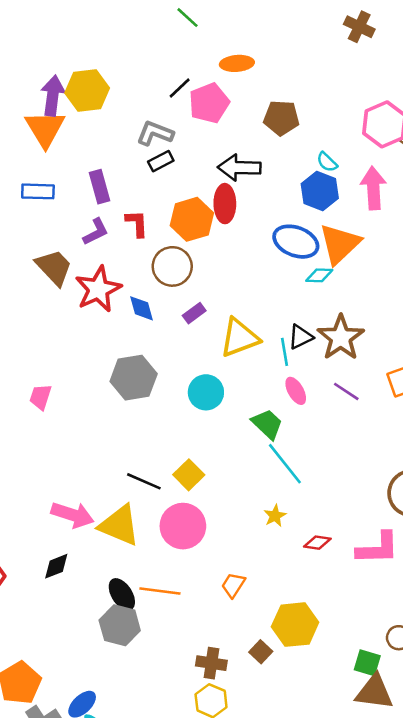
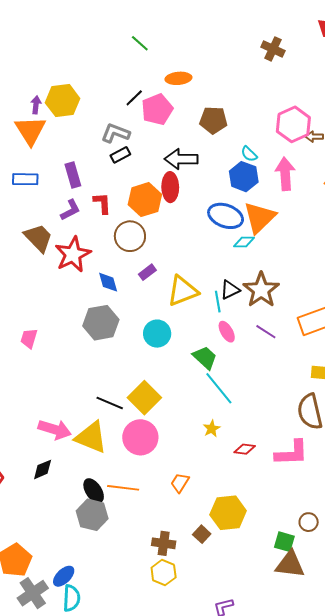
purple arrow: (53, 96) -> (36, 105), size x0.6
blue diamond: (141, 308) -> (108, 282), moved
yellow square: (189, 475) -> (144, 398), size x1.4

